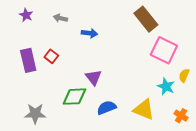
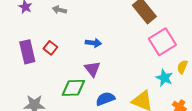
blue arrow: (90, 33) -> (93, 43), moved
pink square: (164, 50) -> (162, 42), turned 32

